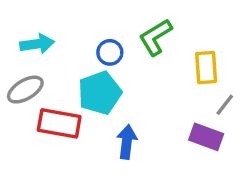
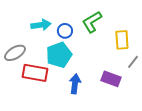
cyan arrow: (37, 44) -> (41, 25), moved
purple rectangle: (206, 137) -> (111, 79), moved

